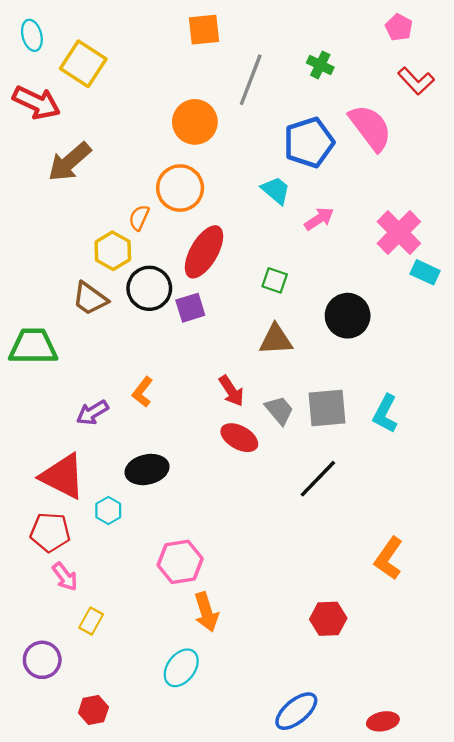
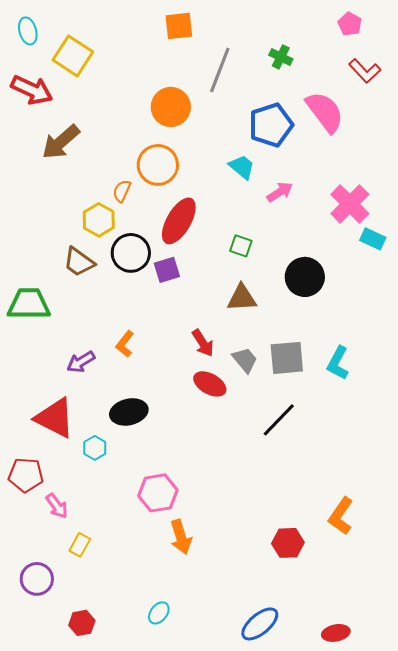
red pentagon: (50, 532) -> (26, 475), moved
orange L-shape: (389, 558) -> (341, 516), moved
cyan ellipse: (181, 668) -> (159, 613), moved, size x0.7

